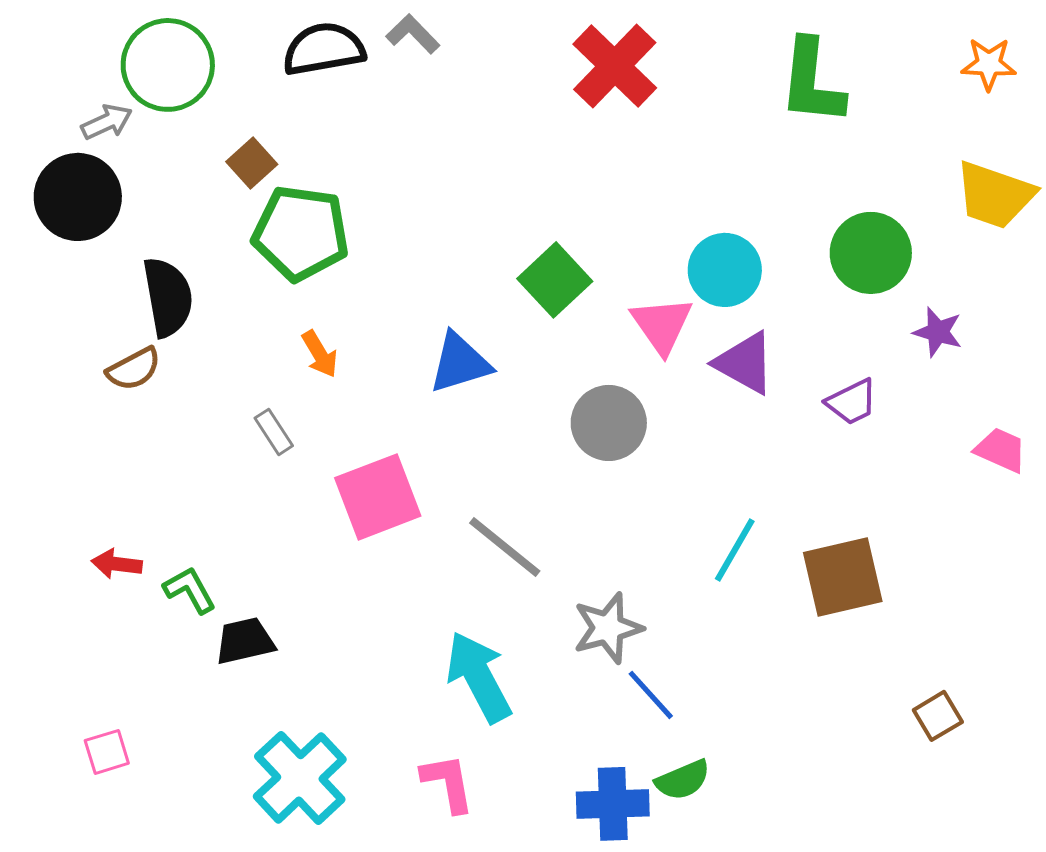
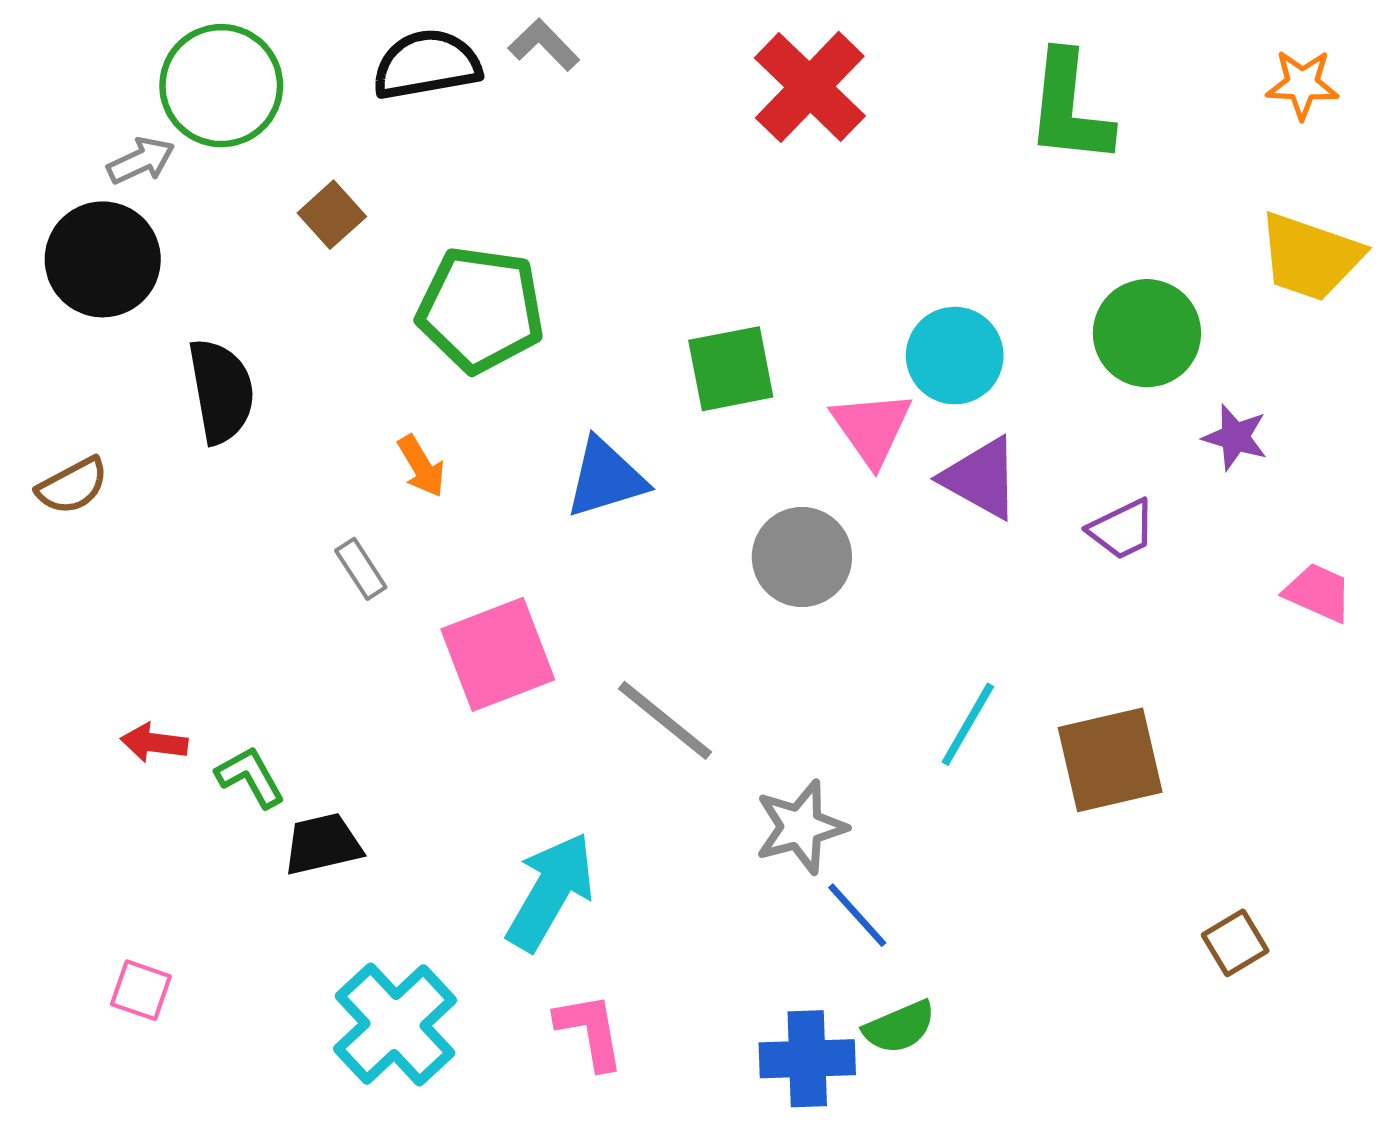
green pentagon: (301, 233) -> (481, 309), moved
green square: (555, 280) -> (731, 369), turned 32
brown semicircle: (134, 369) -> (72, 486), moved
cyan arrow: (479, 677) -> (550, 891), moved, turned 58
pink square: (107, 752) -> (141, 990), turned 36

